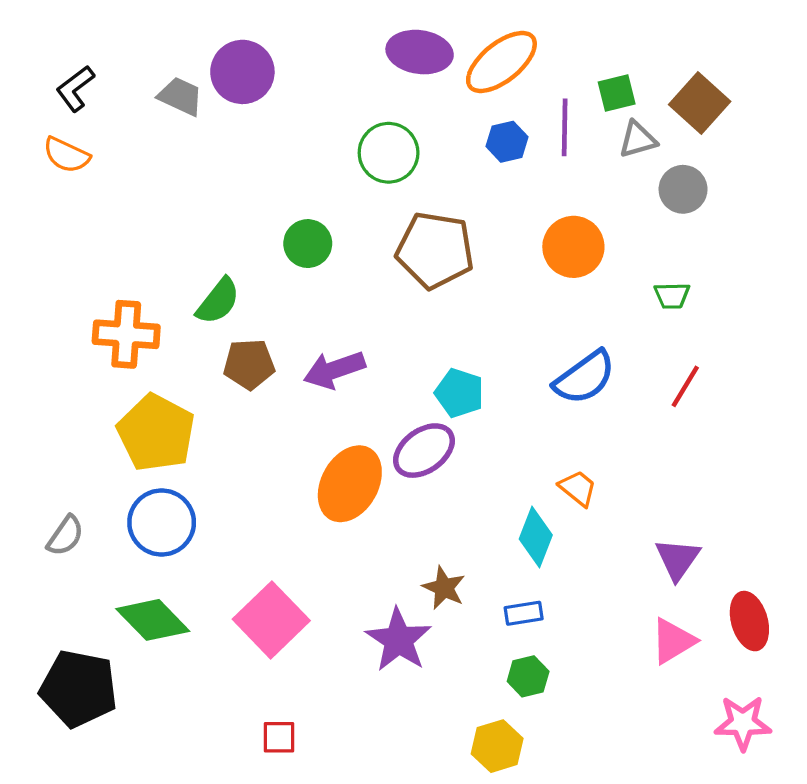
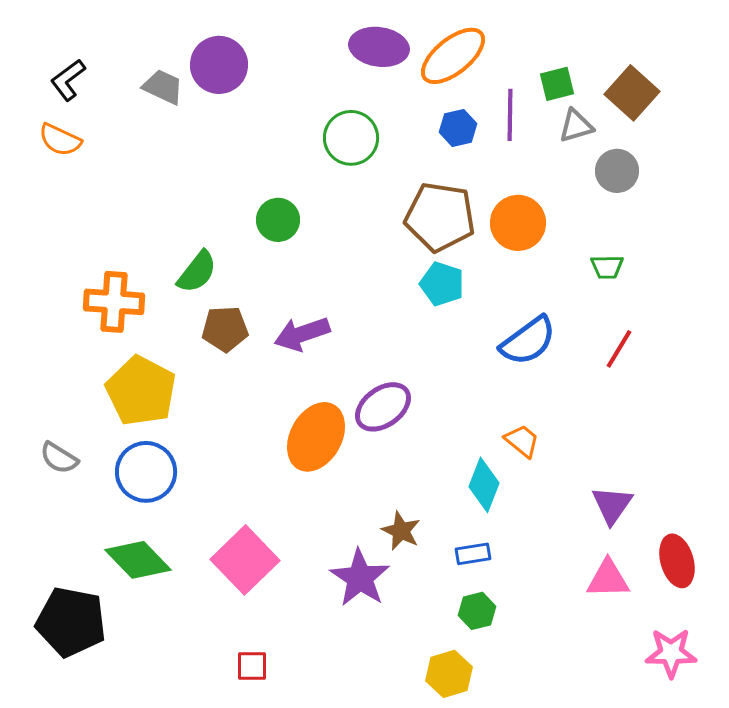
brown pentagon: (435, 250) -> (440, 217), moved
cyan pentagon: (459, 393) -> (442, 284), moved
gray semicircle: (65, 536) -> (59, 458), moved, turned 87
pink triangle: (673, 641) -> (608, 579), turned 30

